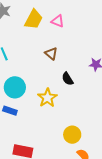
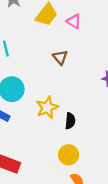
black semicircle: (67, 79) -> (70, 121), moved, turned -152

